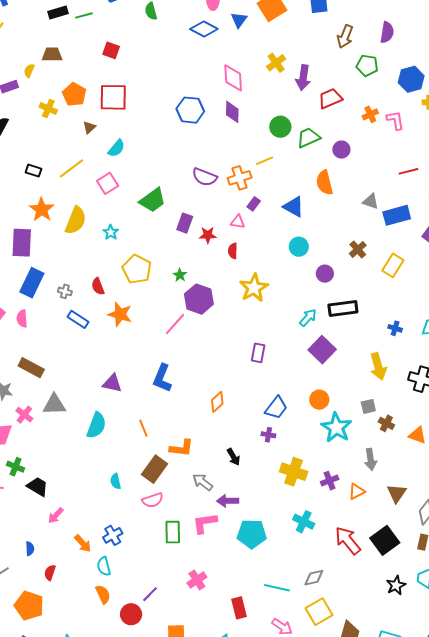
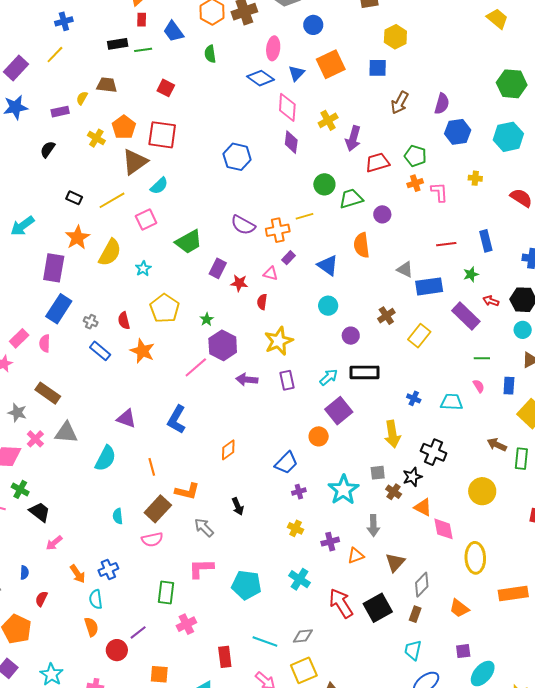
green pentagon: (367, 65) -> (415, 156), moved
pink diamond: (233, 78) -> (287, 107), moved
blue hexagon: (411, 79) -> (458, 132), moved
purple diamond: (232, 112) -> (291, 142), moved
brown triangle: (89, 127) -> (135, 162), size x2.0
purple rectangle: (258, 353) -> (287, 380), moved, turned -30
orange circle: (319, 400) -> (319, 436), moved
purple cross: (268, 435) -> (299, 492), moved, turned -32
yellow cross: (294, 472) -> (296, 528), size x0.6
purple arrow: (228, 501) -> (247, 380), moved
green rectangle: (173, 532) -> (166, 592), moved
black star: (396, 585) -> (412, 477), moved

